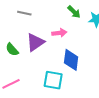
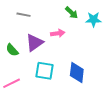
blue diamond: (71, 60) -> (77, 72), moved
cyan square: (53, 80) -> (44, 71), moved

